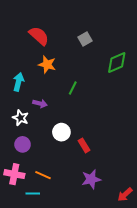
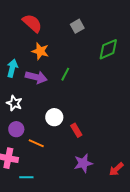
purple arrow: (40, 103) -> (36, 77), moved, size x1.5
orange line: (43, 175) -> (36, 143), moved
red arrow: (125, 195) -> (116, 169), moved

